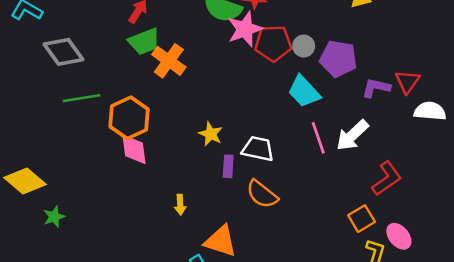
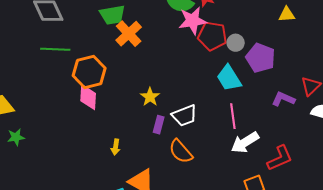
purple L-shape: (376, 88) -> (283, 99), moved
white arrow: (352, 135) -> (245, 142), moved
white trapezoid: (258, 149) -> (184, 116), turned 136

